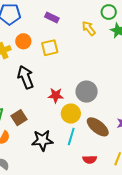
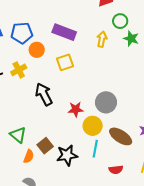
purple rectangle: (52, 17) -> (64, 32), size x1.6
yellow arrow: (89, 28) -> (102, 39), turned 56
orange circle: (23, 41) -> (37, 50), moved
brown square: (19, 118) -> (45, 146), moved

